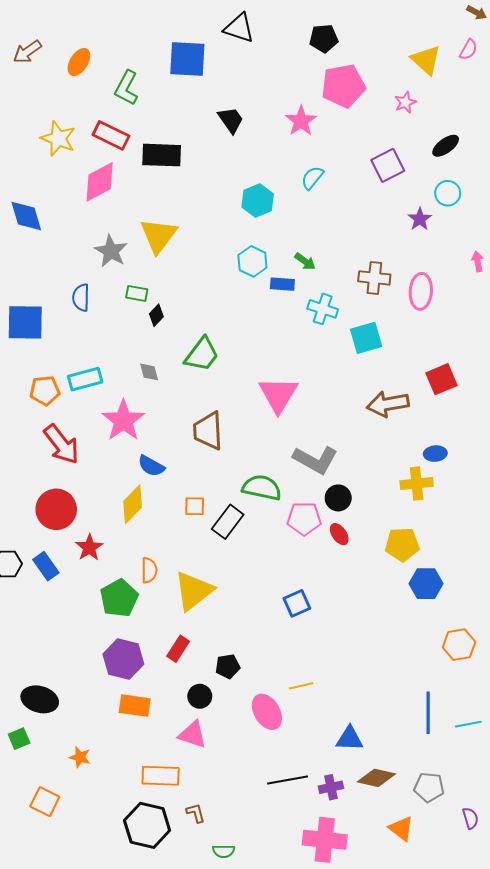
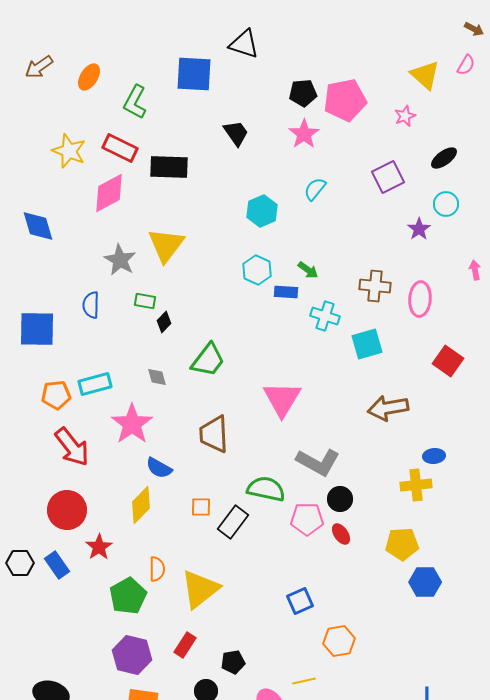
black pentagon: (324, 38) -> (303, 93), moved
red square: (441, 379) -> (448, 361), moved, turned -32
orange hexagon: (459, 645) -> (339, 641), moved

